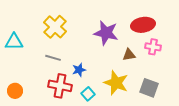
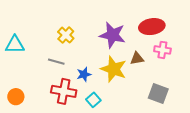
yellow cross: (55, 27) -> (66, 35), moved, size x0.7
yellow star: (116, 83) -> (114, 69), moved

